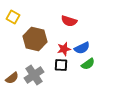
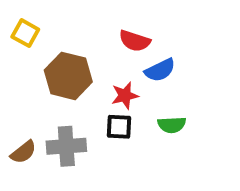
blue semicircle: (82, 48) -> (160, 70), moved
green semicircle: (88, 64) -> (172, 125), turned 32
gray cross: (34, 75) -> (66, 146), turned 30

